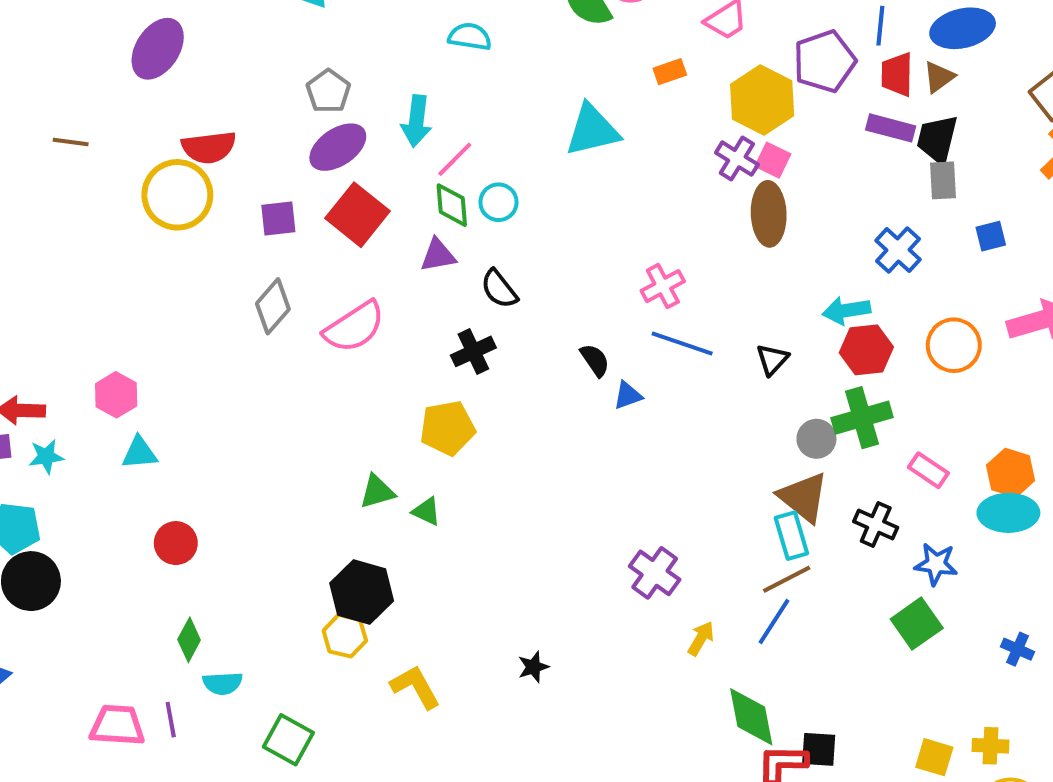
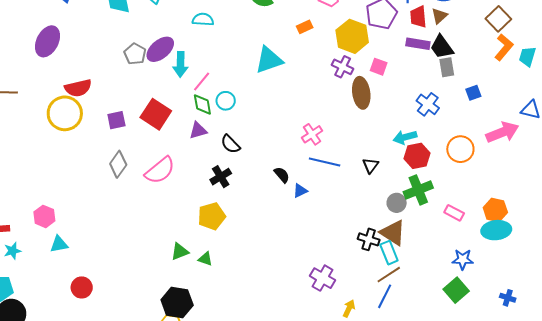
black trapezoid: (937, 139) -> (442, 47), turned -44
purple ellipse: (338, 147) -> (160, 49), moved
pink square: (773, 160) -> (379, 67), moved
black cross: (876, 525) -> (369, 239), moved

